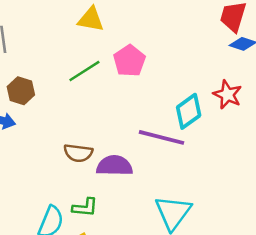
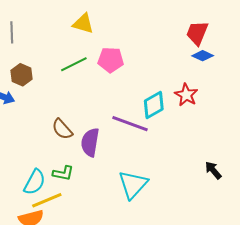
pink pentagon: (129, 61) -> (111, 60), turned 30
brown semicircle: (78, 153) -> (62, 129), turned 35
purple semicircle: (115, 166) -> (90, 142), turned -88

